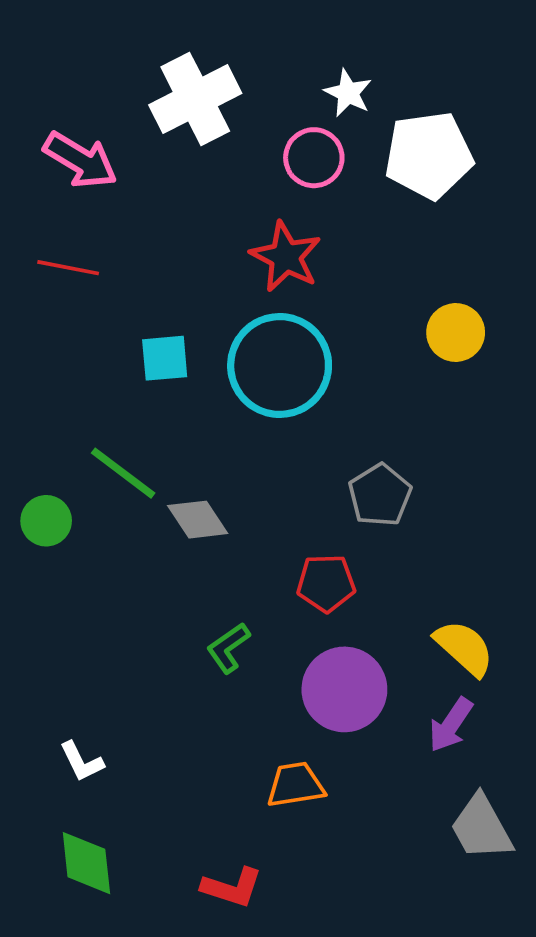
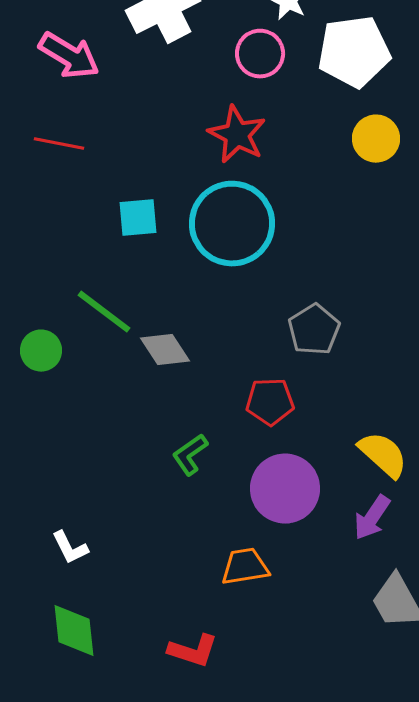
yellow circle: (456, 332) -> (376, 139), moved

